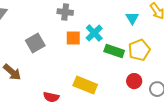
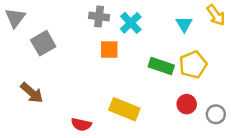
cyan cross: (94, 33) -> (131, 23), moved
gray square: (35, 43) -> (43, 43), moved

